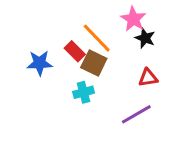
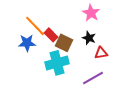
orange line: (97, 38) -> (35, 26), moved
black star: (145, 38) -> (89, 38), moved
cyan cross: (84, 92) -> (57, 63), size x1.6

